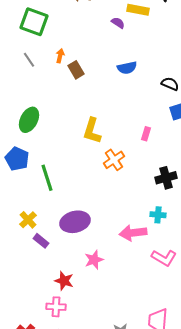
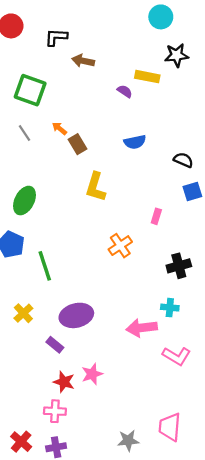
orange arrow: (60, 56) -> (59, 128), turned -64
yellow L-shape: (92, 131) -> (95, 187), moved
purple rectangle: (41, 241) -> (55, 345), moved
pink star: (94, 260) -> (92, 374), moved

